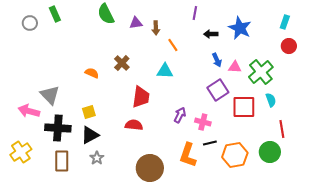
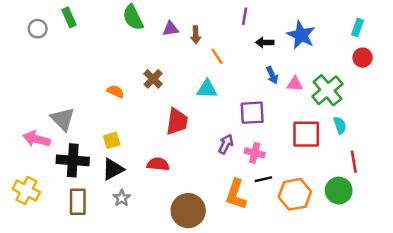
purple square: (218, 90) -> (252, 113), moved, turned 30
red semicircle: (134, 125) -> (158, 164), moved
yellow cross: (21, 152) -> (26, 191), turned -30

